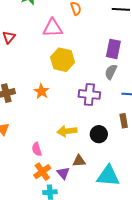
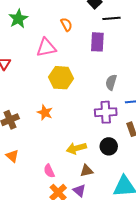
purple rectangle: (113, 49) -> (97, 42), moved
purple cross: (89, 94) -> (106, 112), moved
brown triangle: (79, 161) -> (87, 171), moved

